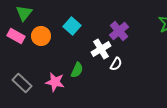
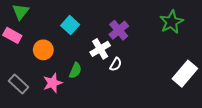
orange circle: (41, 36) -> (43, 50), moved
pink star: (55, 82) -> (53, 83), turned -30

